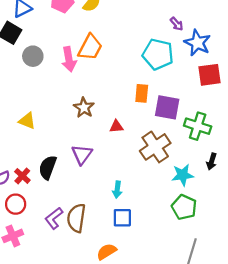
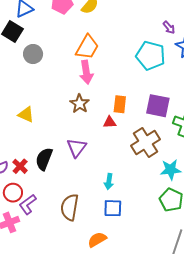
pink arrow: (69, 59) -> (86, 72), moved
orange rectangle: (142, 93) -> (120, 104), moved
purple L-shape: (54, 218) -> (28, 204), moved

